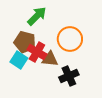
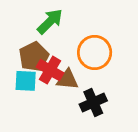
brown pentagon: (25, 42) -> (34, 57), turned 30
cyan square: (19, 60) -> (26, 81), turned -30

